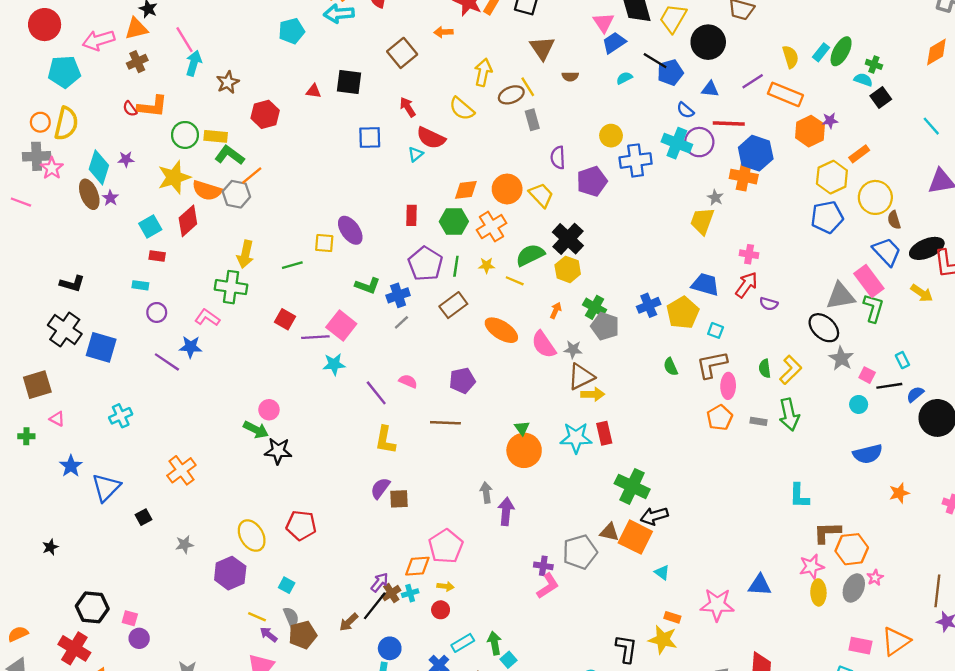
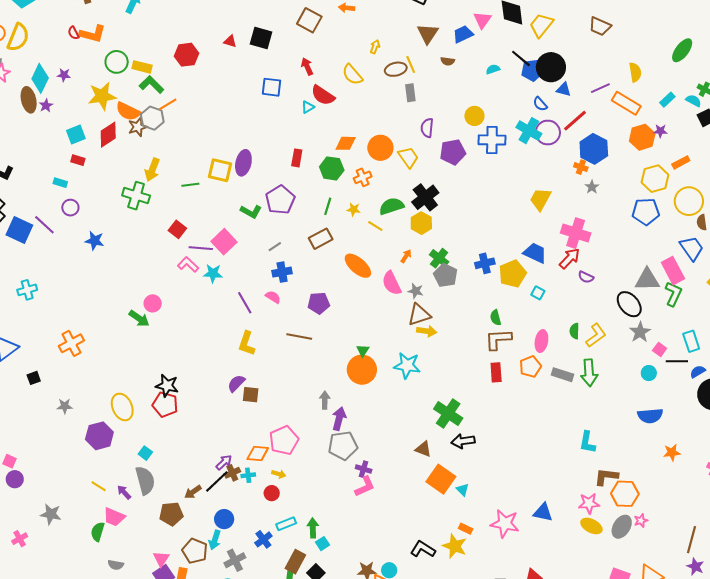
black circle: (708, 42) -> (551, 67), moved
blue trapezoid: (614, 43) -> (463, 34), moved
green ellipse: (841, 51) -> (682, 50), moved
cyan rectangle: (821, 52) -> (667, 100), moved
brown square: (402, 53) -> (309, 20), turned -30
yellow arrow: (483, 72) -> (375, 47), size x0.6
brown star: (228, 82) -> (138, 127), moved
red line: (729, 123) -> (575, 121), turned -52
orange cross: (744, 177) -> (581, 167), size x0.6
gray star: (715, 198) -> (592, 187), moved
orange cross: (492, 227) -> (363, 177), size x0.7
purple ellipse: (350, 230) -> (243, 163), turned 40
yellow square: (324, 243) -> (220, 170), size x1.4
pink cross: (749, 254) -> (576, 233), size x1.8
purple pentagon: (425, 264) -> (280, 200), moved
blue cross: (398, 295) -> (282, 272), moved
pink L-shape: (207, 318) -> (188, 264), moved
cyan rectangle: (902, 360) -> (691, 341), size x1.5
purple line: (167, 362) -> (44, 225), moved
brown L-shape: (712, 365) -> (498, 339), moved
gray rectangle: (758, 421) -> (563, 375), size x1.5
red rectangle: (604, 433) -> (496, 372), moved
black star: (278, 451) -> (167, 386), moved
orange square: (635, 537) -> (441, 479), moved
gray pentagon: (580, 552) -> (343, 446), moved
yellow ellipse: (818, 592) -> (591, 526), turned -70
yellow line: (257, 617) -> (99, 486), moved
gray semicircle: (291, 617) -> (145, 480), size x1.6
brown pentagon: (303, 635) -> (171, 514), moved
black L-shape: (626, 649) -> (423, 549), turned -75

